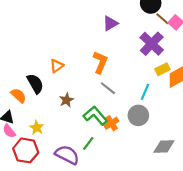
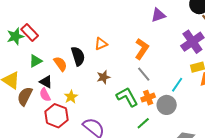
orange cross: (111, 123) -> (148, 98), moved
green line: (88, 143) -> (143, 123), moved

